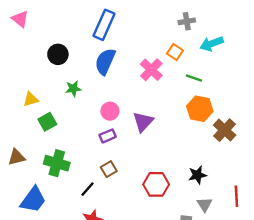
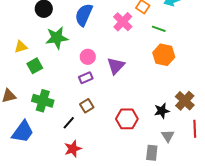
green star: (73, 89) -> (57, 38), size x1.6
brown cross: (225, 130) -> (185, 101), moved

